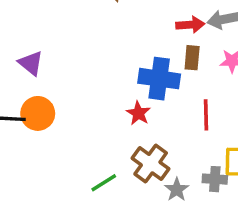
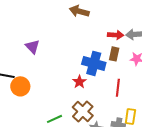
purple triangle: (31, 63) -> (32, 47), moved
orange circle: (38, 113) -> (20, 86), moved

